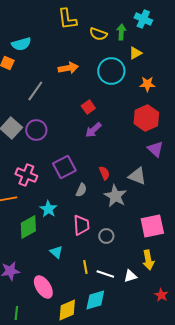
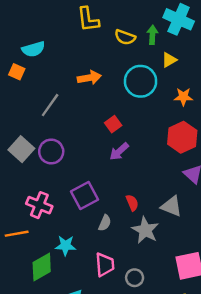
cyan cross: (143, 19) -> (179, 19), size x1.4
cyan star: (48, 209) -> (65, 246), turned -30

